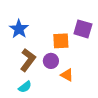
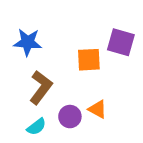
blue star: (19, 29) -> (28, 42), turned -30
purple circle: (51, 61) -> (70, 117), moved

